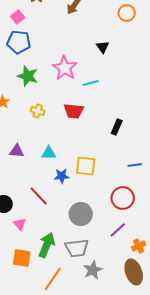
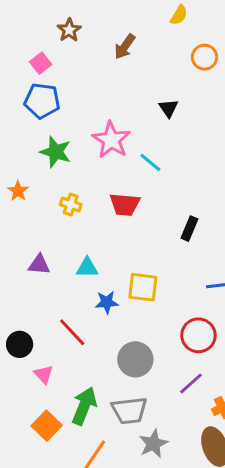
cyan line: (91, 83) -> (150, 162), turned 56
orange square: (22, 258) -> (47, 426), turned 36

